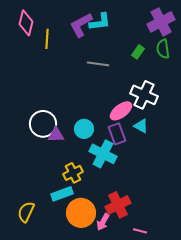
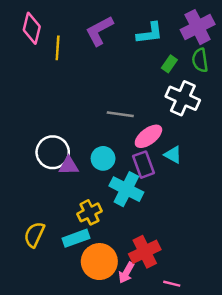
cyan L-shape: (100, 22) -> (150, 33), moved
gray line: (98, 64) -> (120, 114), moved
white cross: (144, 95) -> (183, 98), moved
yellow semicircle: (26, 212) -> (34, 235), moved

